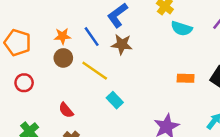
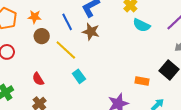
orange star: (62, 36) -> (35, 17), moved
orange rectangle: (186, 78) -> (142, 81), moved

